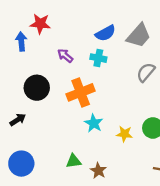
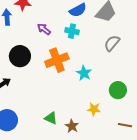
cyan star: (94, 123) -> (84, 73), moved
yellow star: (124, 134) -> (94, 109), moved
green triangle: (73, 161) -> (51, 118), turned 32

